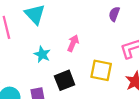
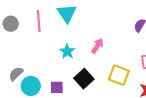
black square: (65, 80) -> (84, 79), turned -30

